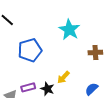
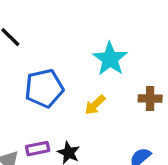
yellow arrow: (63, 77) -> (95, 105), moved

